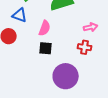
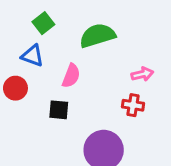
black square: (46, 48) -> (59, 110), moved

